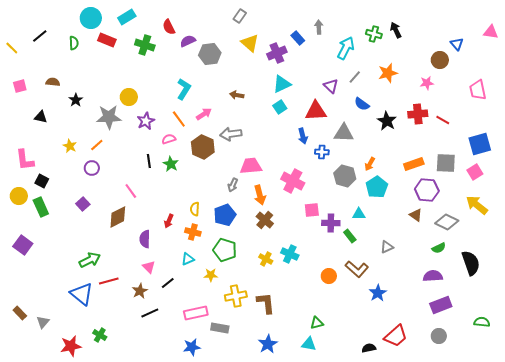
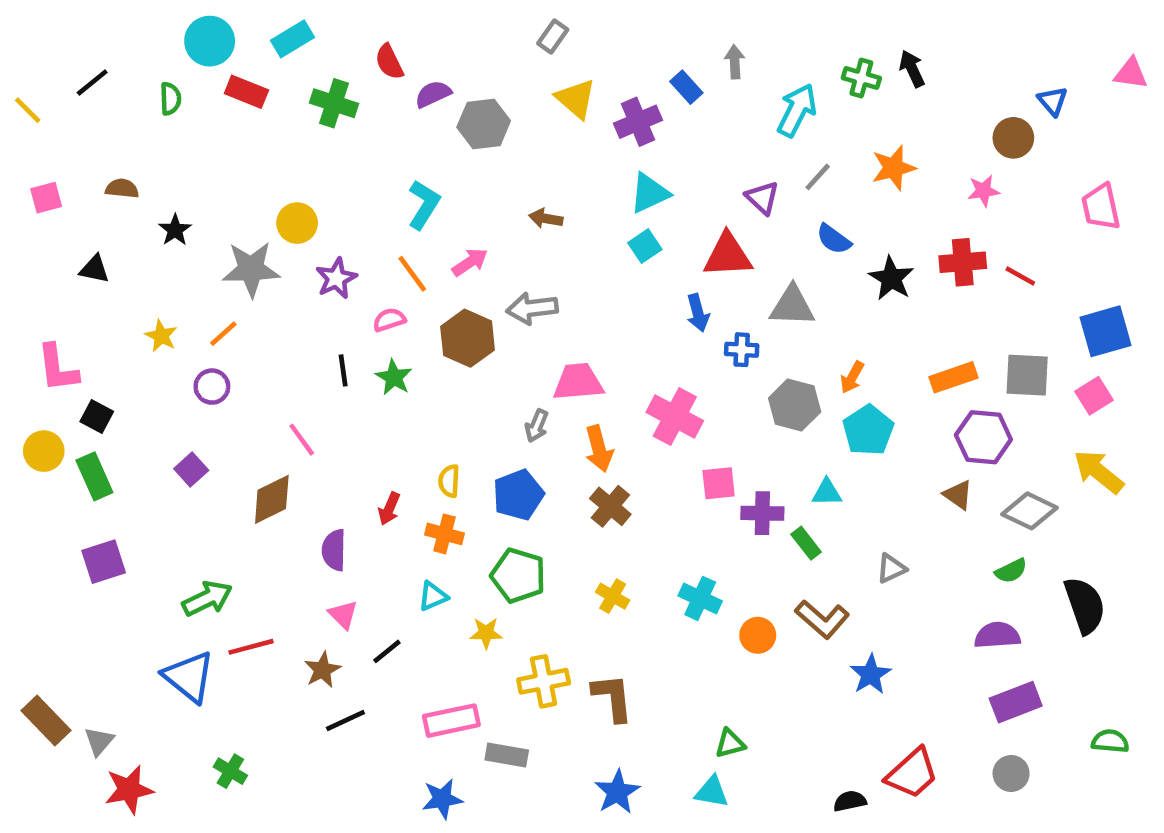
purple square: (23, 245) -> (104, 562), moved, turned 36
cyan cross: (290, 254) -> (700, 598), moved
brown rectangle: (20, 313) -> (46, 721), size x1.5
red star: (71, 346) -> (129, 790), moved

